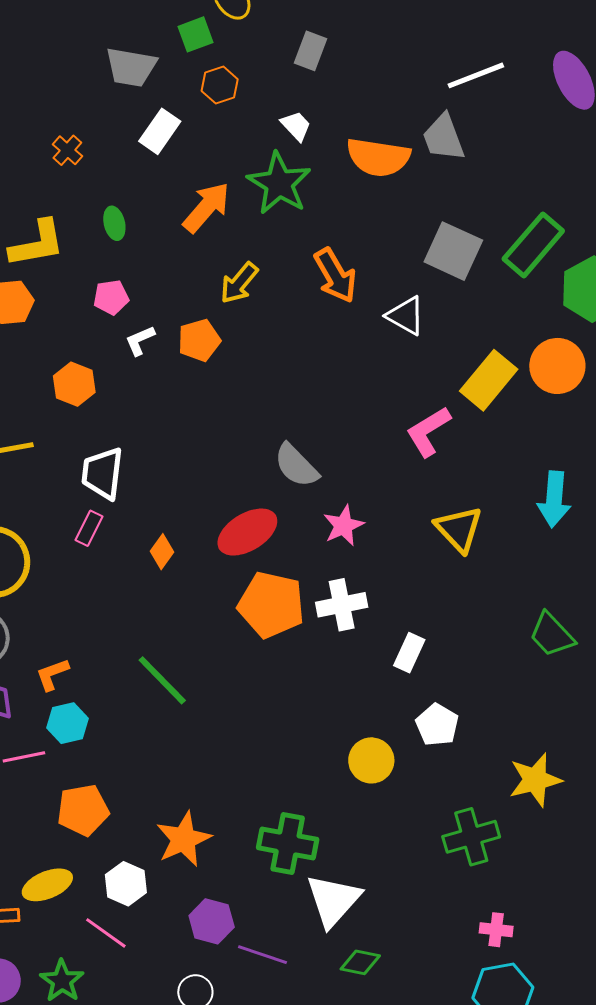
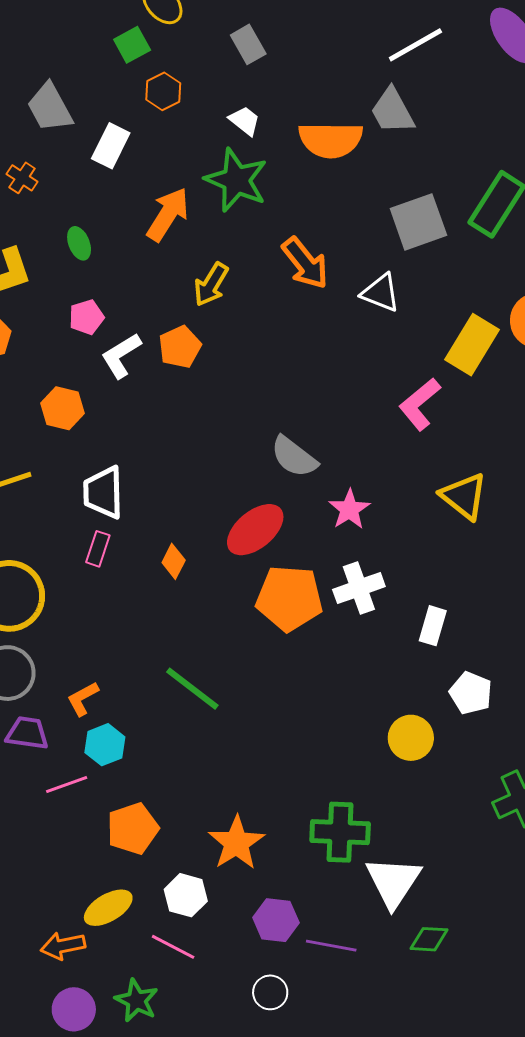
gray rectangle: (310, 51) -> (248, 44), turned -42
gray trapezoid: (131, 67) -> (50, 108), moved, turned 60
gray square: (453, 251) -> (418, 222), turned -36
white L-shape: (140, 340) -> (121, 356), size x1.4

